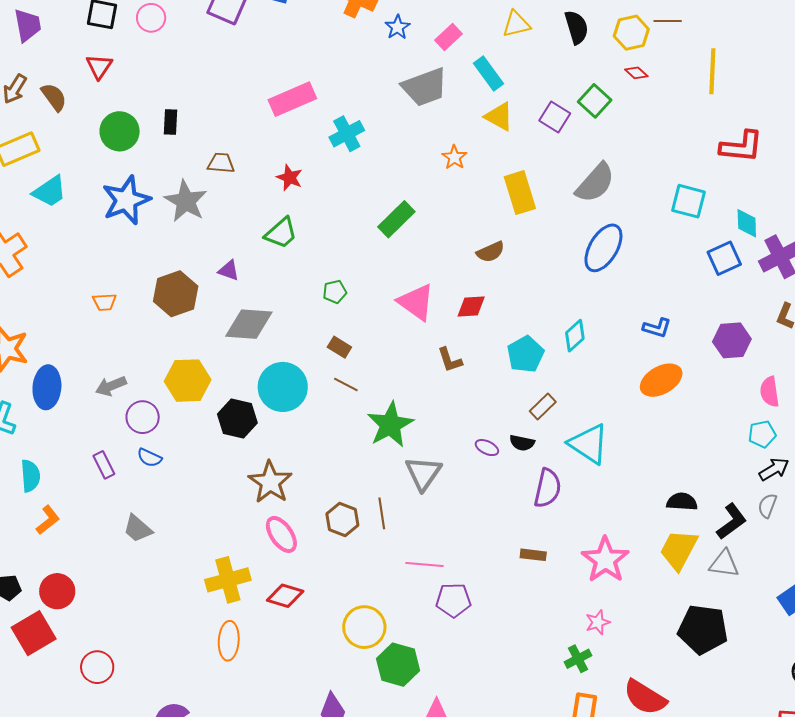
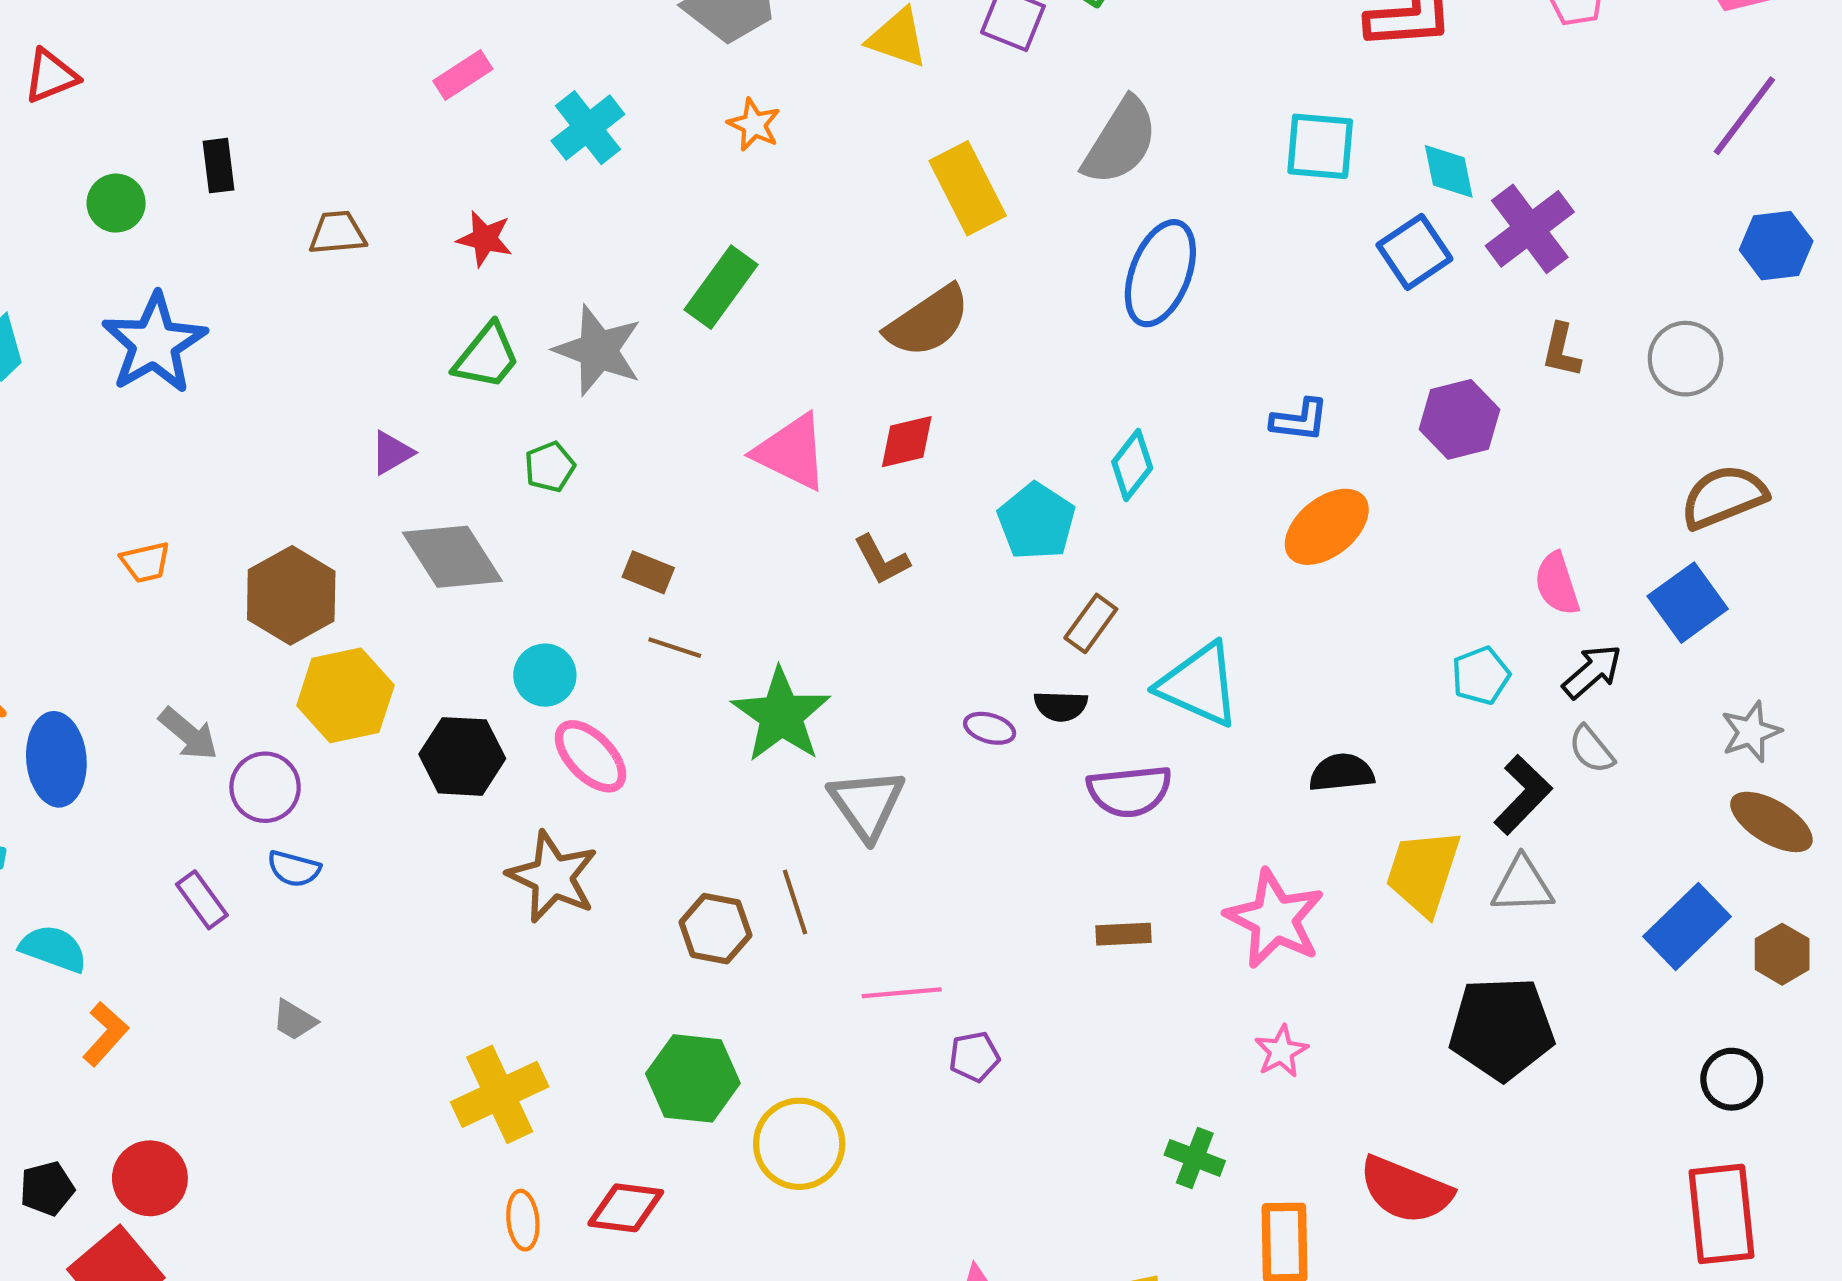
red triangle: (99, 67) -> (51, 76), turned 44
pink rectangle: (292, 99) -> (463, 75), size x0.6
green circle: (120, 131) -> (116, 203), size x0.7
orange star: (454, 157) -> (754, 125), moved
gray star: (186, 201) -> (598, 350), moved
brown semicircle: (491, 252) -> (928, 321), size x1.5
purple triangle: (229, 270) -> (392, 453), turned -40
green pentagon: (335, 292) -> (550, 467), moved
brown hexagon: (176, 294) -> (291, 595), moved
gray diamond: (249, 324) -> (452, 557), turned 63
gray arrow: (111, 386) -> (188, 734), turned -108
cyan circle: (283, 387) -> (545, 675), size x0.6
pink semicircle: (770, 392) -> (1557, 584), moved
cyan pentagon: (762, 434) -> (1481, 676), moved
cyan semicircle: (30, 476) -> (53, 949), turned -56
purple semicircle: (547, 488) -> (1129, 791), turned 81
black semicircle: (682, 502) -> (1342, 773), moved
gray semicircle: (767, 506) -> (1591, 749), turned -50
gray trapezoid: (138, 529) -> (294, 1020), size x0.7
pink ellipse: (281, 534) -> (590, 756), moved
red diamond: (285, 596) -> (626, 1208), moved
purple pentagon: (453, 600) -> (974, 1057), size x0.7
orange ellipse: (229, 641) -> (523, 1220), size x0.7
green cross: (578, 659) -> (1195, 1158), moved, turned -32
green hexagon: (398, 665) -> (693, 1078), moved

